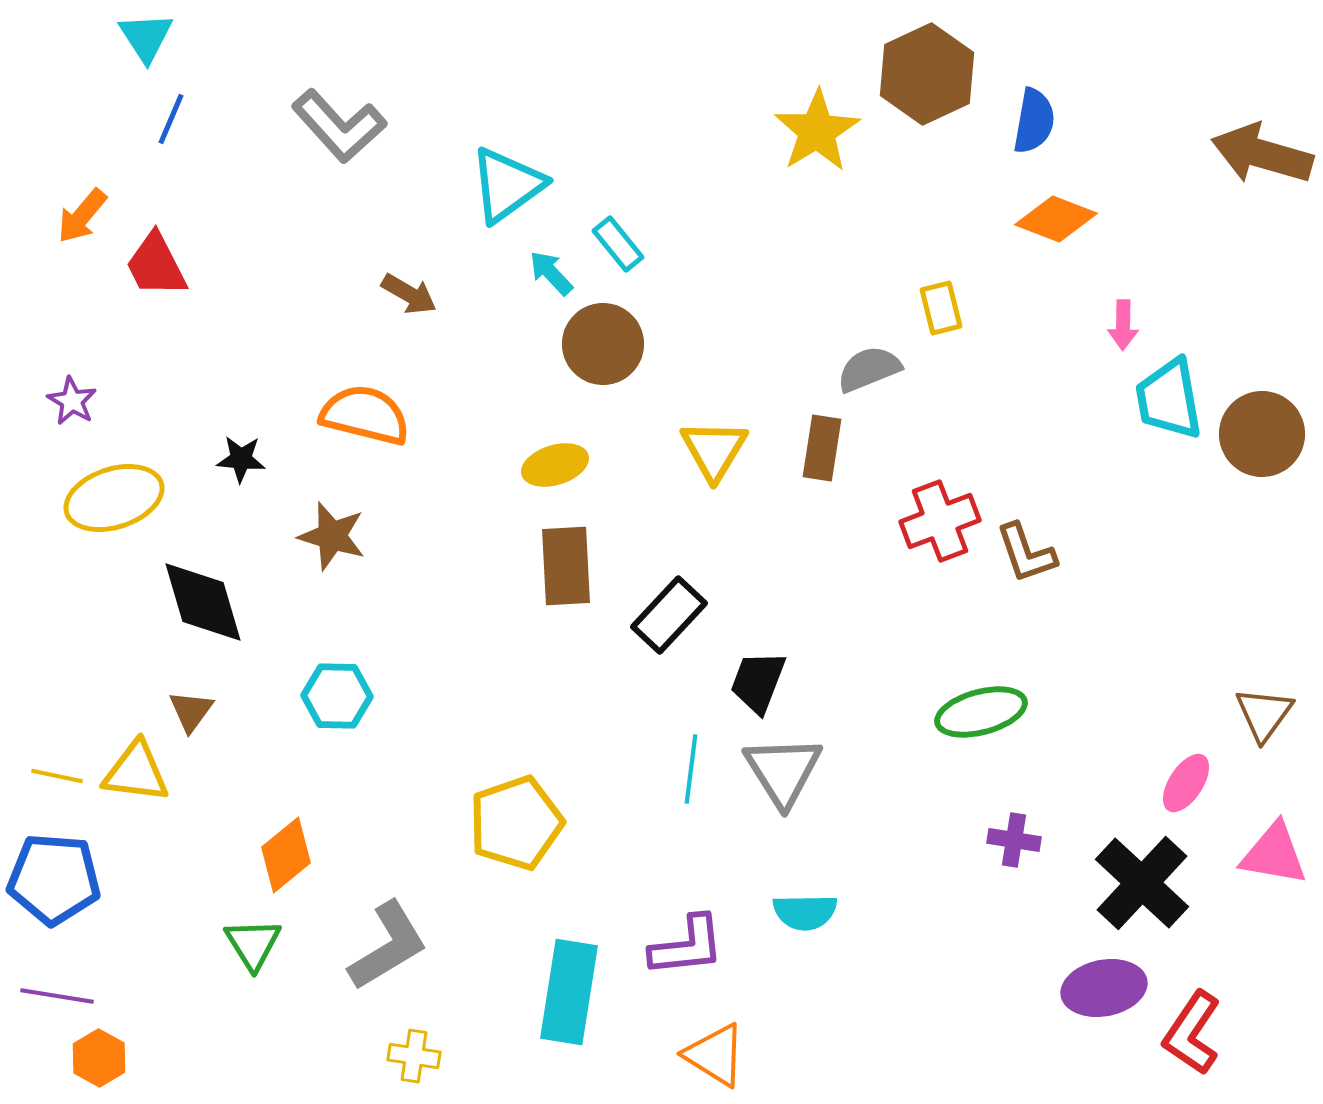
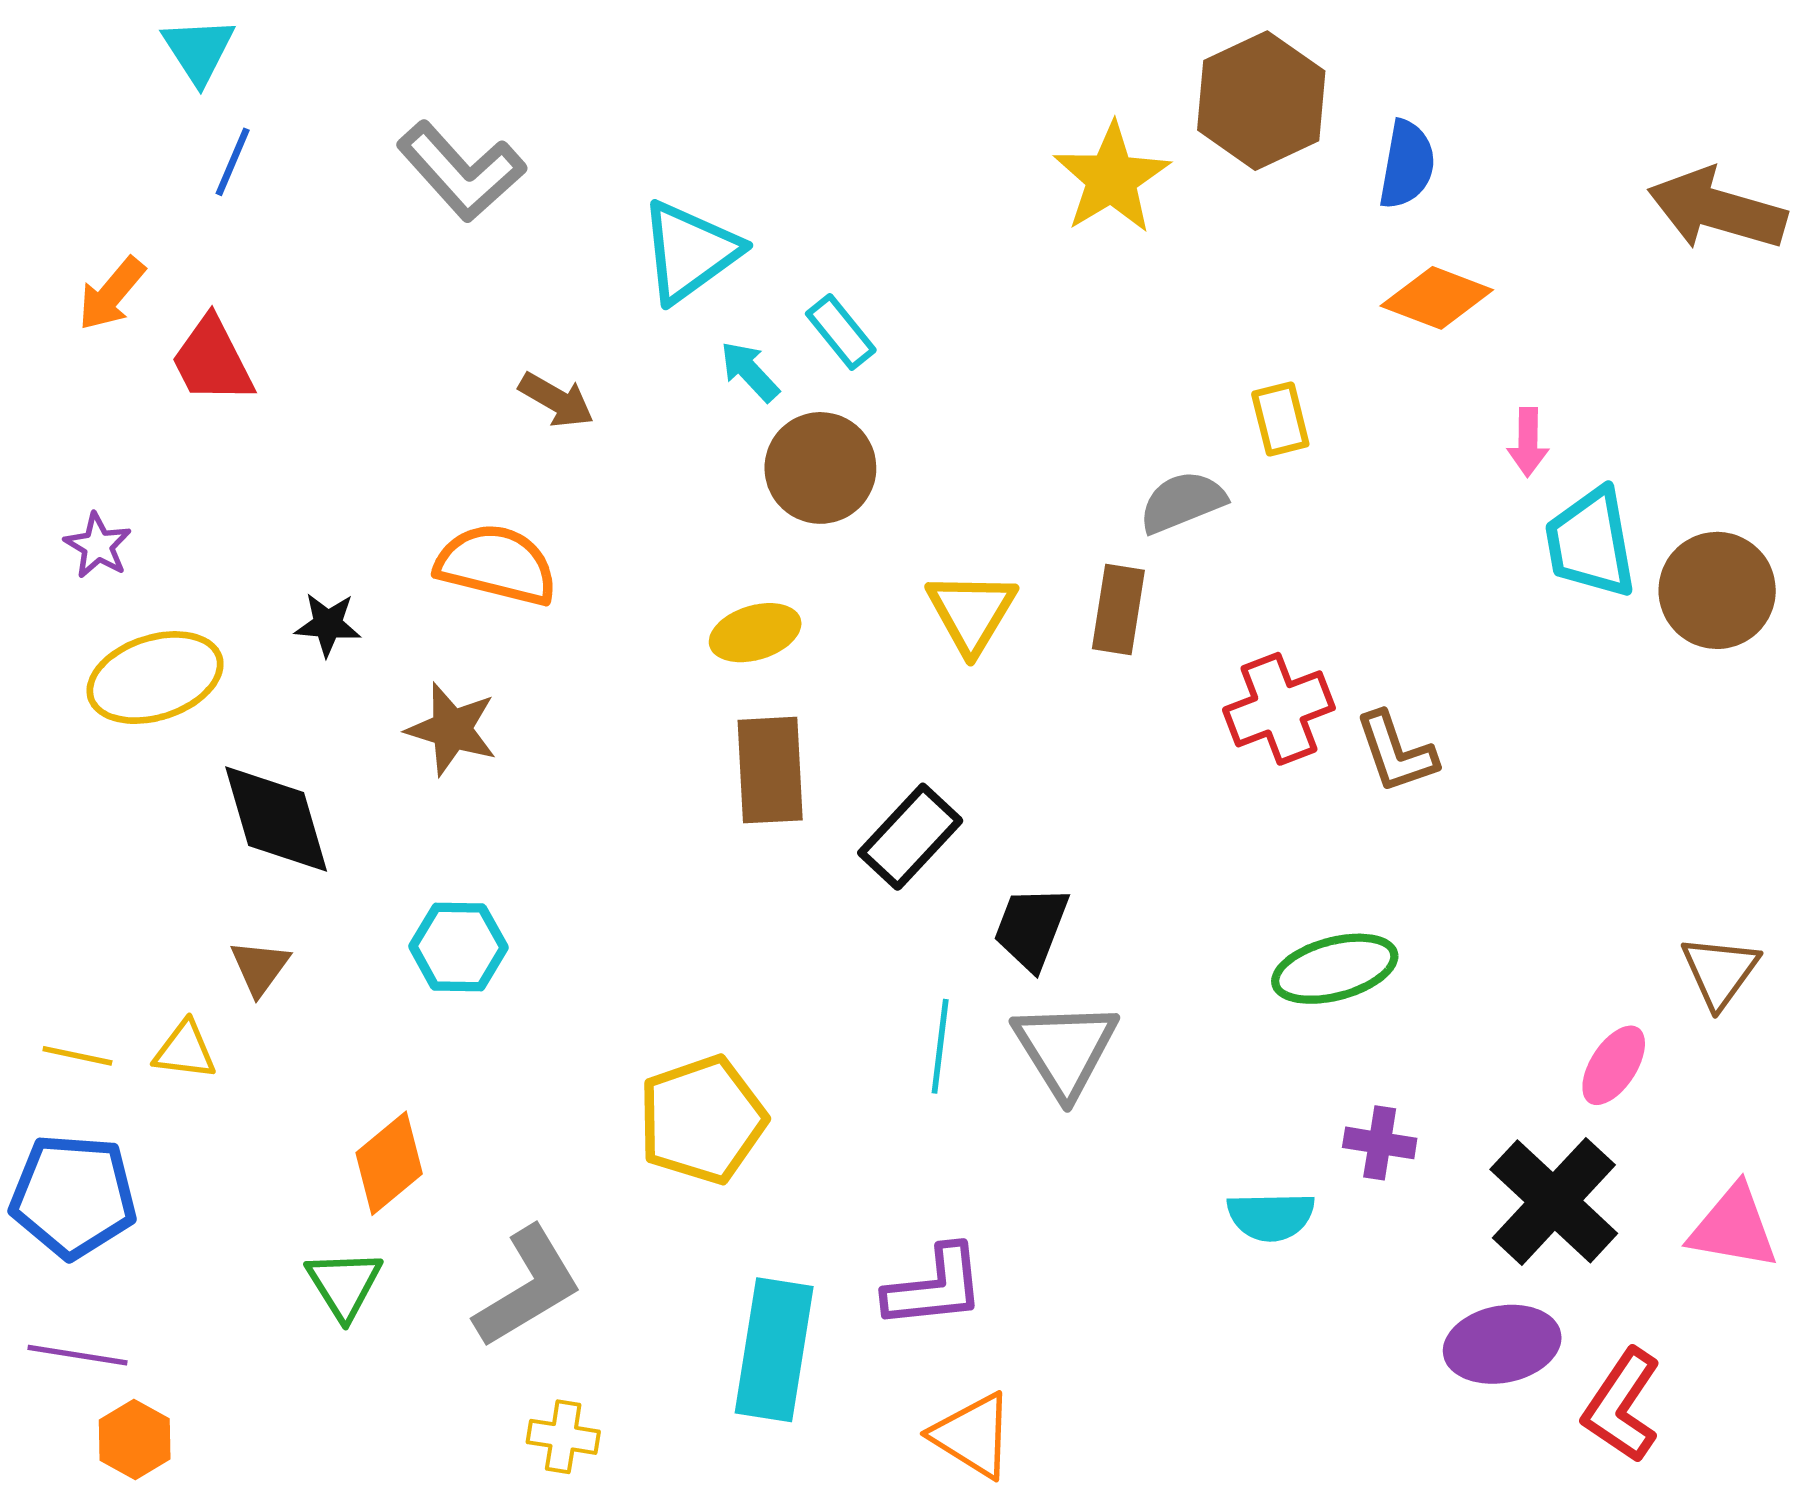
yellow triangle: (136, 772) -> (185, 1050), size x0.7
pink triangle: (1274, 854) -> (1733, 1227), moved
cyan semicircle: (805, 912) -> (1271, 1216), moved

